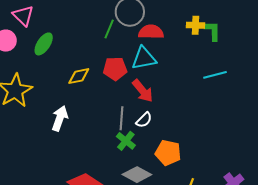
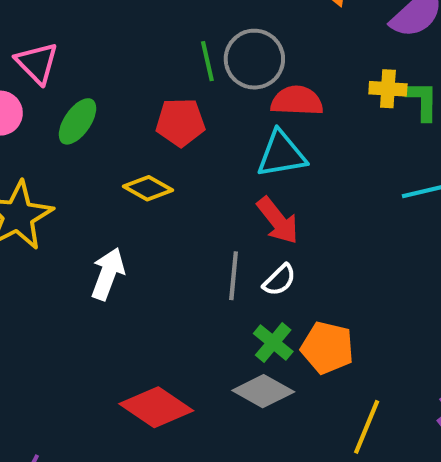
green line: (109, 29) -> (207, 61), moved, turned -36
red pentagon: (115, 69) -> (180, 122), moved
yellow diamond: (79, 76) -> (148, 188), turned 40
green cross: (126, 141) -> (273, 342), moved

